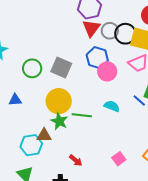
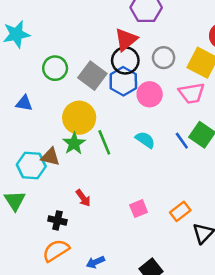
red triangle: (91, 28) -> (126, 40), moved
gray circle: (110, 31) -> (164, 58), moved
black circle: (125, 34) -> (125, 60), moved
blue hexagon: (97, 58) -> (123, 81), moved
green line: (82, 115) -> (104, 142), turned 48

